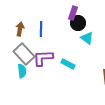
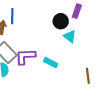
purple rectangle: (73, 13) -> (77, 11), moved
blue line: (41, 29) -> (12, 16), moved

